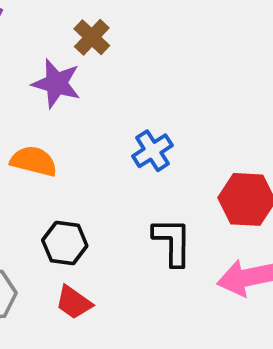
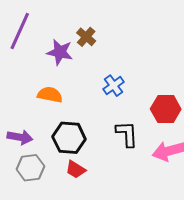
brown cross: (92, 37) -> (86, 37), moved
black hexagon: (65, 243) -> (69, 138), size x1.4

